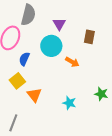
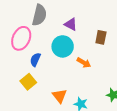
purple triangle: (59, 24) -> (71, 24), turned -32
orange triangle: (34, 95) -> (60, 96), moved

